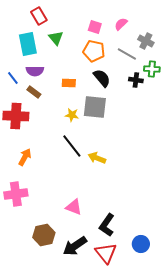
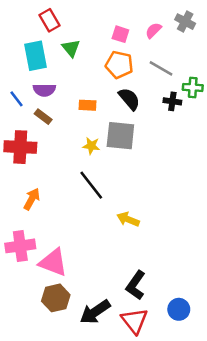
gray cross: (146, 41) -> (185, 22), moved
yellow arrow: (97, 158) -> (128, 219), moved
pink triangle: (74, 207) -> (53, 262), moved, size x1.4

